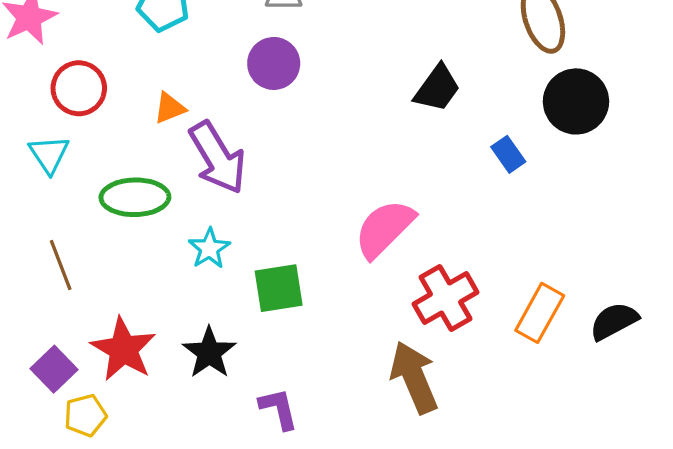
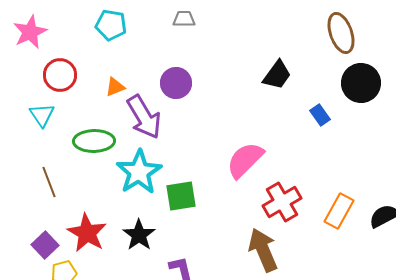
purple circle: (274, 63) -> (176, 83), moved
cyan star: (209, 248) -> (139, 172), size x1.8

